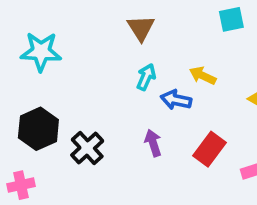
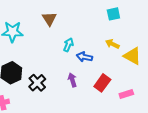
brown triangle: (141, 28) -> (49, 19), moved
yellow arrow: (203, 76) -> (112, 44), moved

